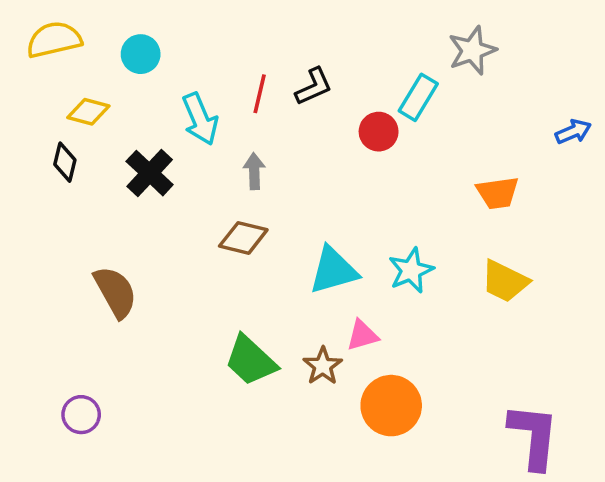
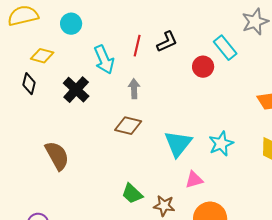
cyan rectangle: (418, 97) -> (225, 48), turned -70
cyan triangle: (333, 270) -> (178, 144), turned -36
green trapezoid: (251, 361) -> (132, 194), size x0.7
brown star: (323, 366) -> (164, 206), moved, turned -30

